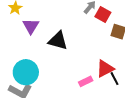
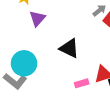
black triangle: (58, 41) -> (69, 48), moved

